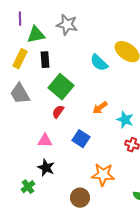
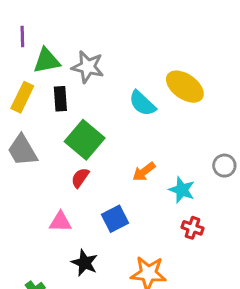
gray star: (67, 25) -> (88, 67), moved
blue square: (81, 139) -> (115, 219), turned 30
black star: (46, 168) -> (85, 263), moved

